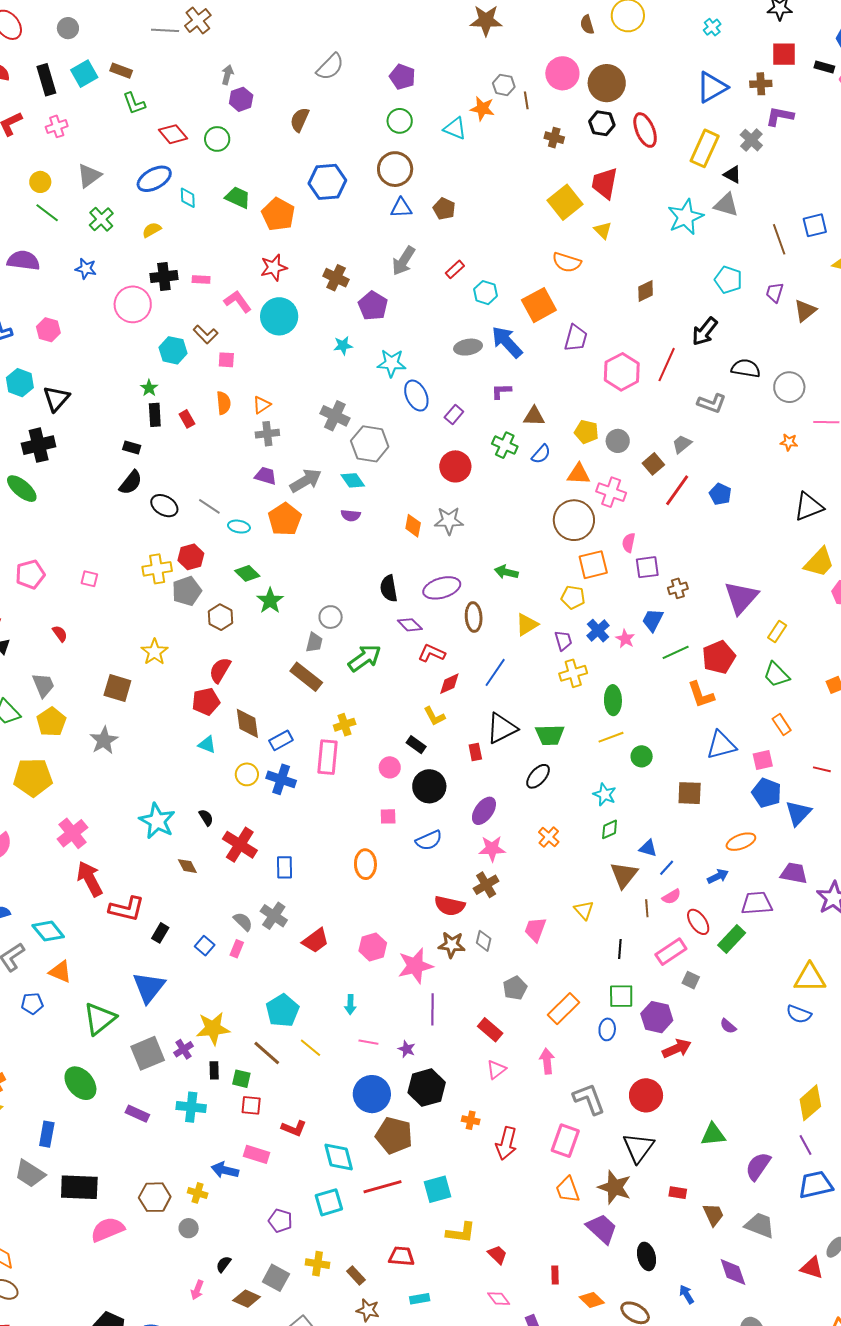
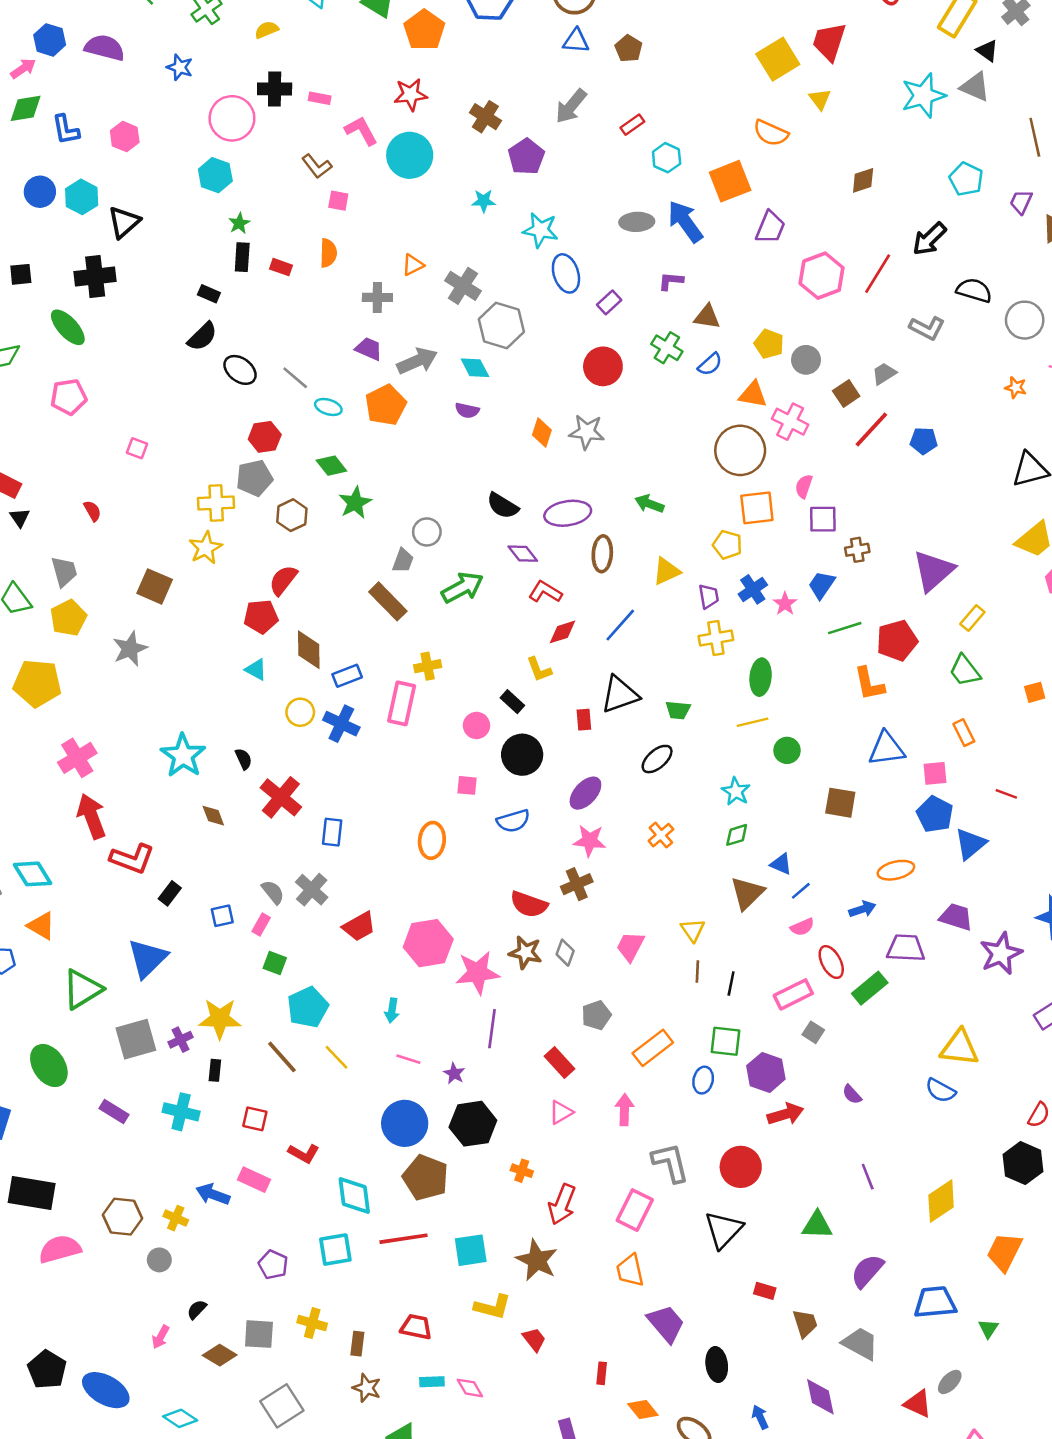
cyan hexagon: (173, 350) -> (215, 175), moved
orange triangle: (262, 405) -> (413, 265), moved
red rectangle: (187, 419) -> (281, 267), turned -48
blue pentagon: (720, 494) -> (924, 441), turned -30
yellow cross: (157, 569) -> (216, 503), moved
pink pentagon: (30, 574) -> (69, 397), moved
black semicircle: (389, 588) -> (503, 506), turned -56
green trapezoid: (550, 735) -> (678, 710), size x0.7
brown line: (647, 908) -> (697, 971), moved
blue square: (205, 946) -> (222, 916), turned 30
pink hexagon: (373, 947) -> (428, 943), size x1.4
green square: (241, 1079) -> (275, 963), moved
purple line: (805, 1145) -> (868, 1177), moved
brown star: (615, 1187) -> (537, 1260), moved
brown rectangle: (356, 1276) -> (357, 1344), turned 42
gray square: (276, 1278) -> (259, 1334), turned -32
pink diamond: (499, 1299) -> (470, 1388), moved

